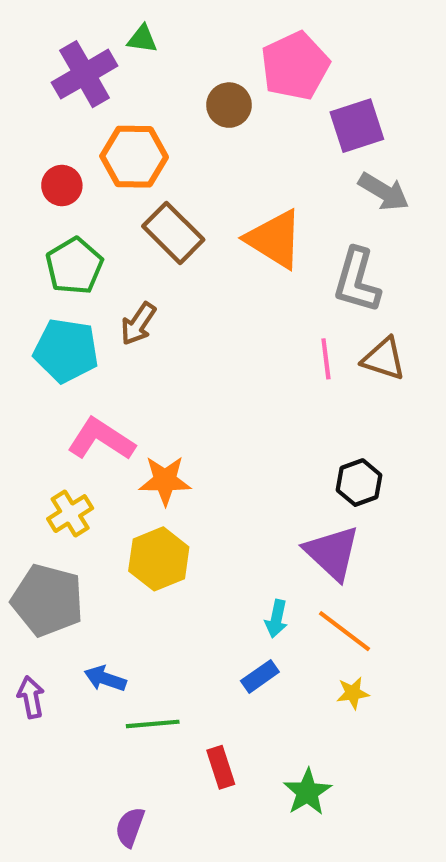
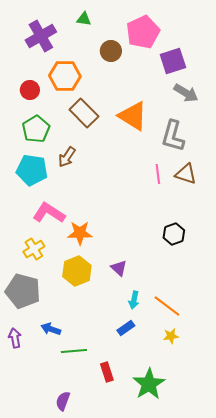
green triangle: (142, 39) -> (84, 19), moved
purple triangle: (332, 553) -> (119, 268), moved, size x0.6
green star: (307, 792) -> (149, 384), size x1.4

